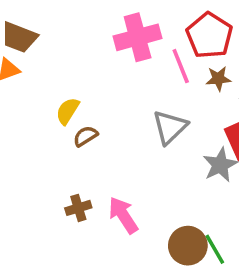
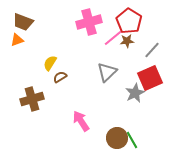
pink line: (181, 66) -> (113, 38), turned 72
brown star: (218, 79) -> (127, 41), moved
brown cross: (78, 208) -> (32, 99), moved, size x1.6

